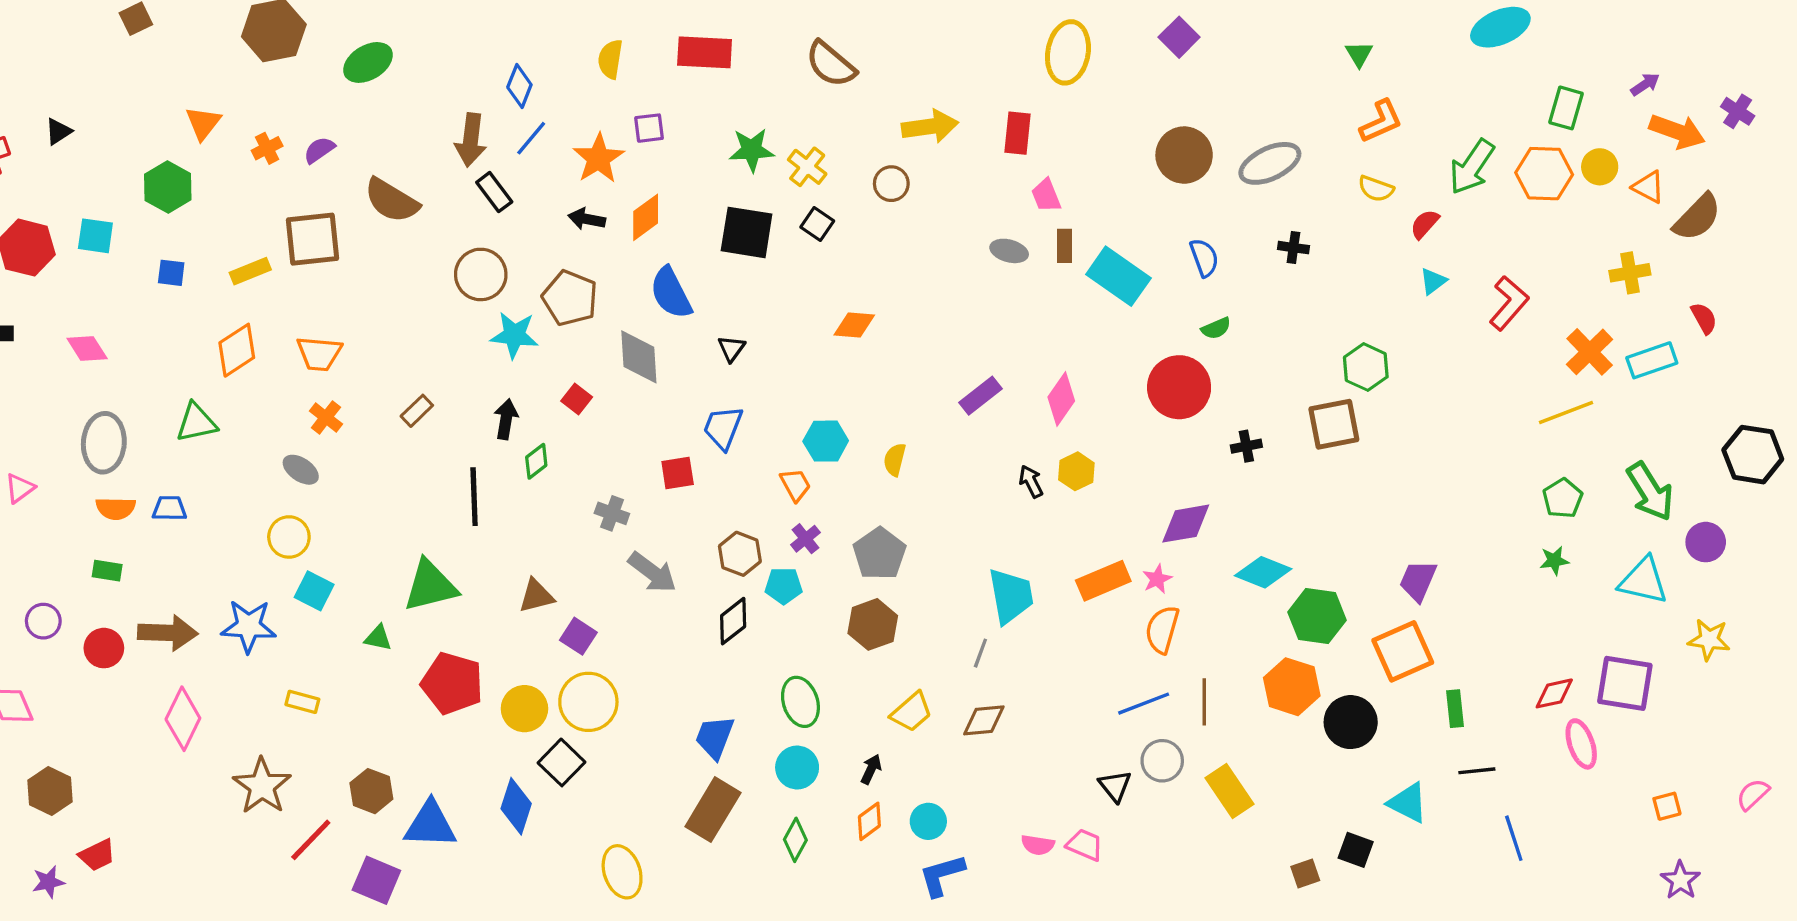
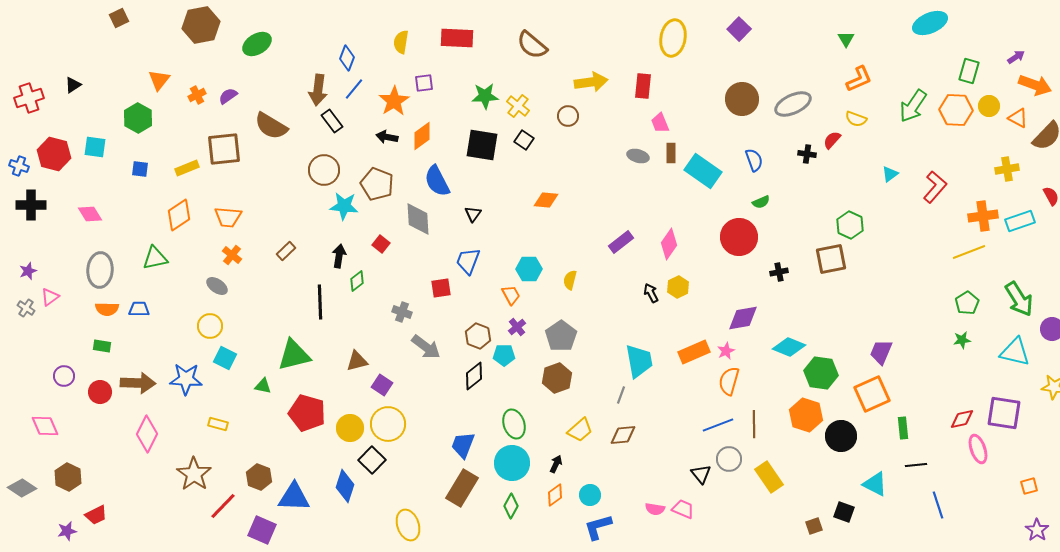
red semicircle: (1425, 224) -> (832, 140), moved
orange cross: (1590, 352) -> (983, 216), turned 36
cyan circle: (797, 767) -> (512, 463), size x1.4

